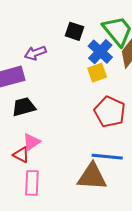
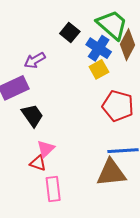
black square: (75, 31) -> (70, 32), turned 30
black trapezoid: (24, 107) -> (32, 115), turned 80

